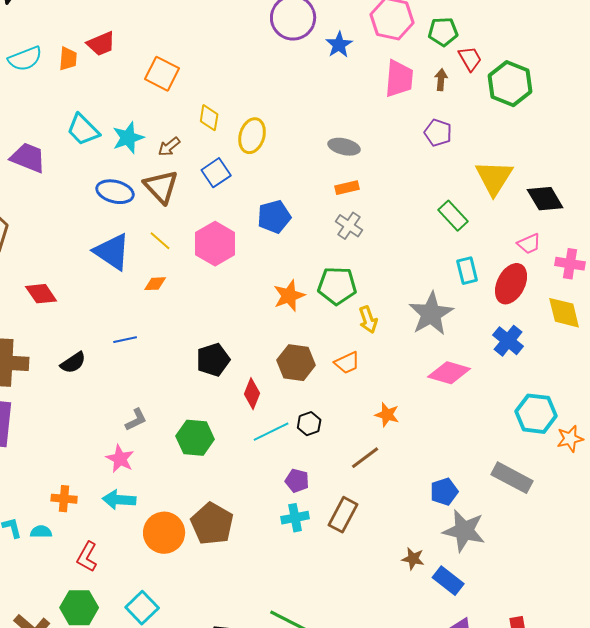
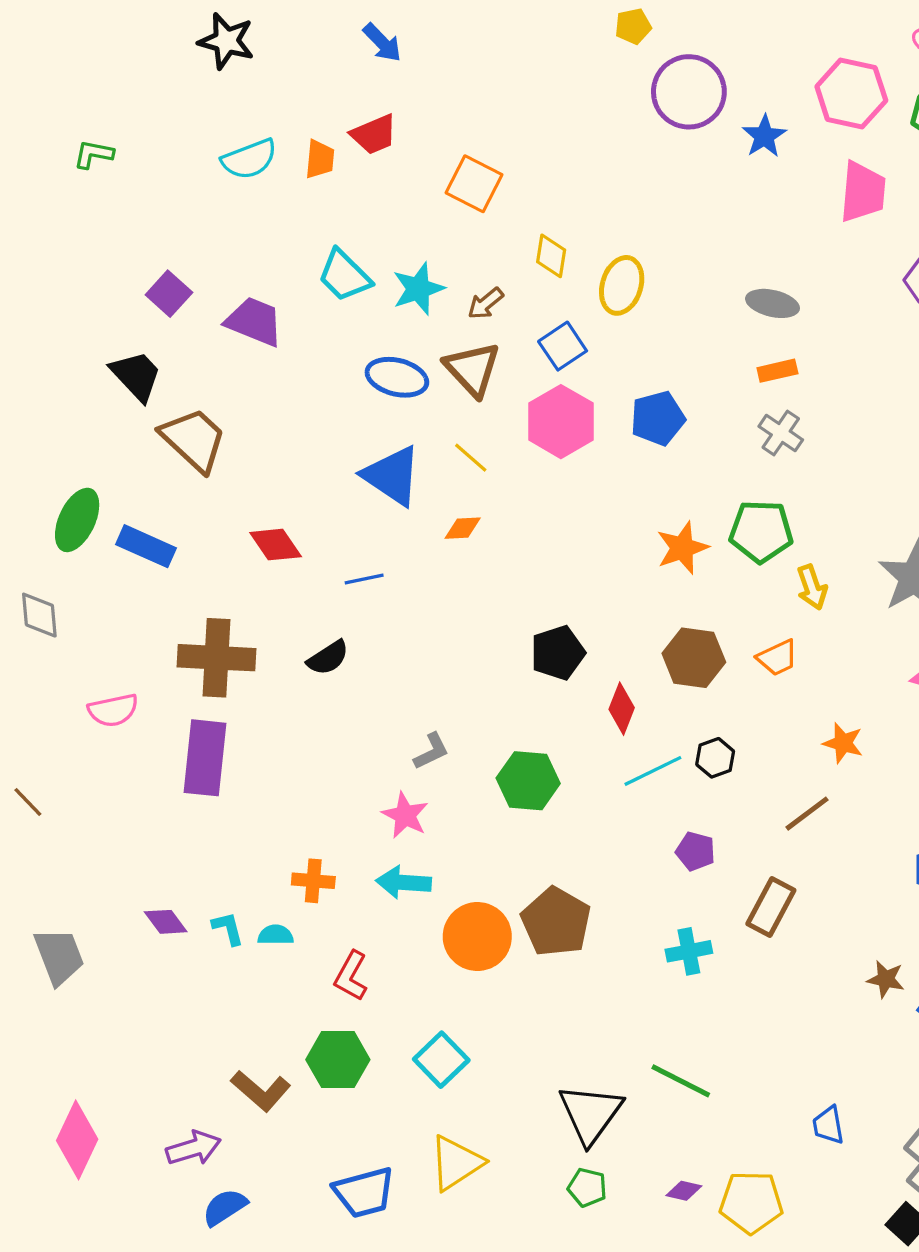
pink hexagon: (215, 244) -> (561, 422), moved
blue line: (125, 340) -> (364, 579), moved
cyan cross: (295, 518) -> (689, 951), moved

